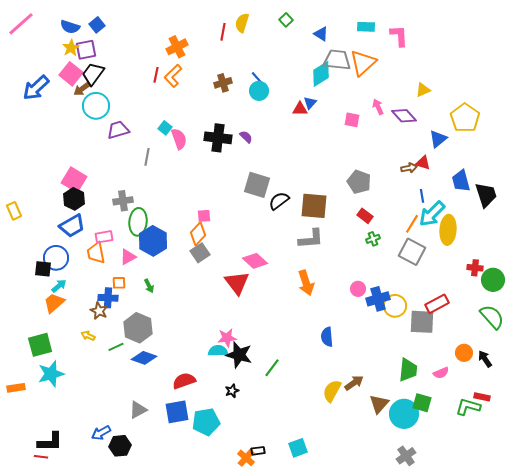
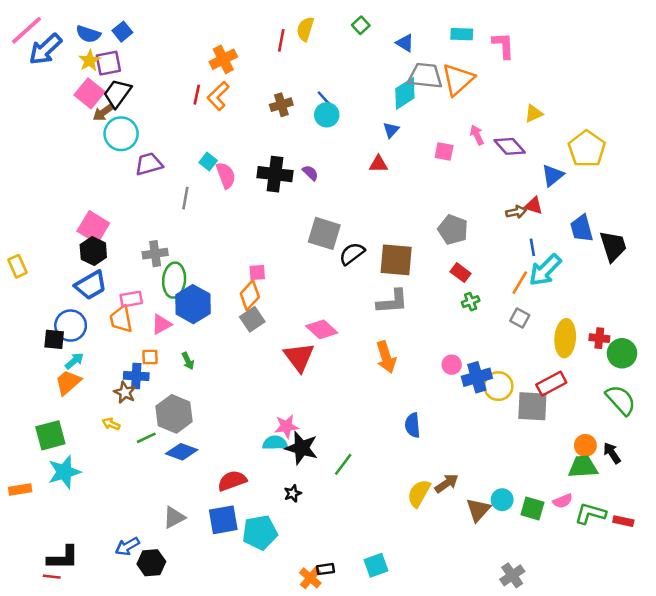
blue arrow: (36, 88) -> (45, 49), moved
red triangle: (300, 109) -> (378, 164), moved
yellow ellipse: (448, 230) -> (565, 338), moved
gray square: (412, 252) -> (520, 318), size x0.6
green trapezoid: (408, 370) -> (583, 467), moved, turned -100
pink semicircle: (441, 373) -> (563, 501), moved
red rectangle: (482, 397) -> (623, 521), moved
cyan circle: (404, 414) -> (502, 500), moved, size x0.6

